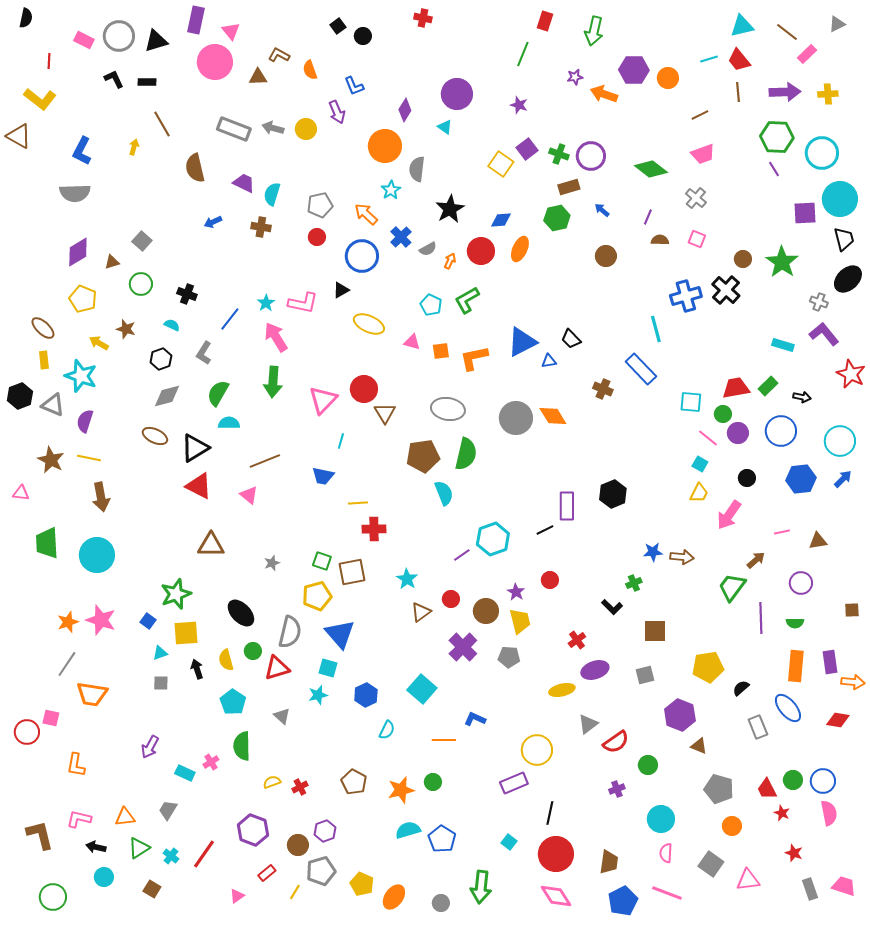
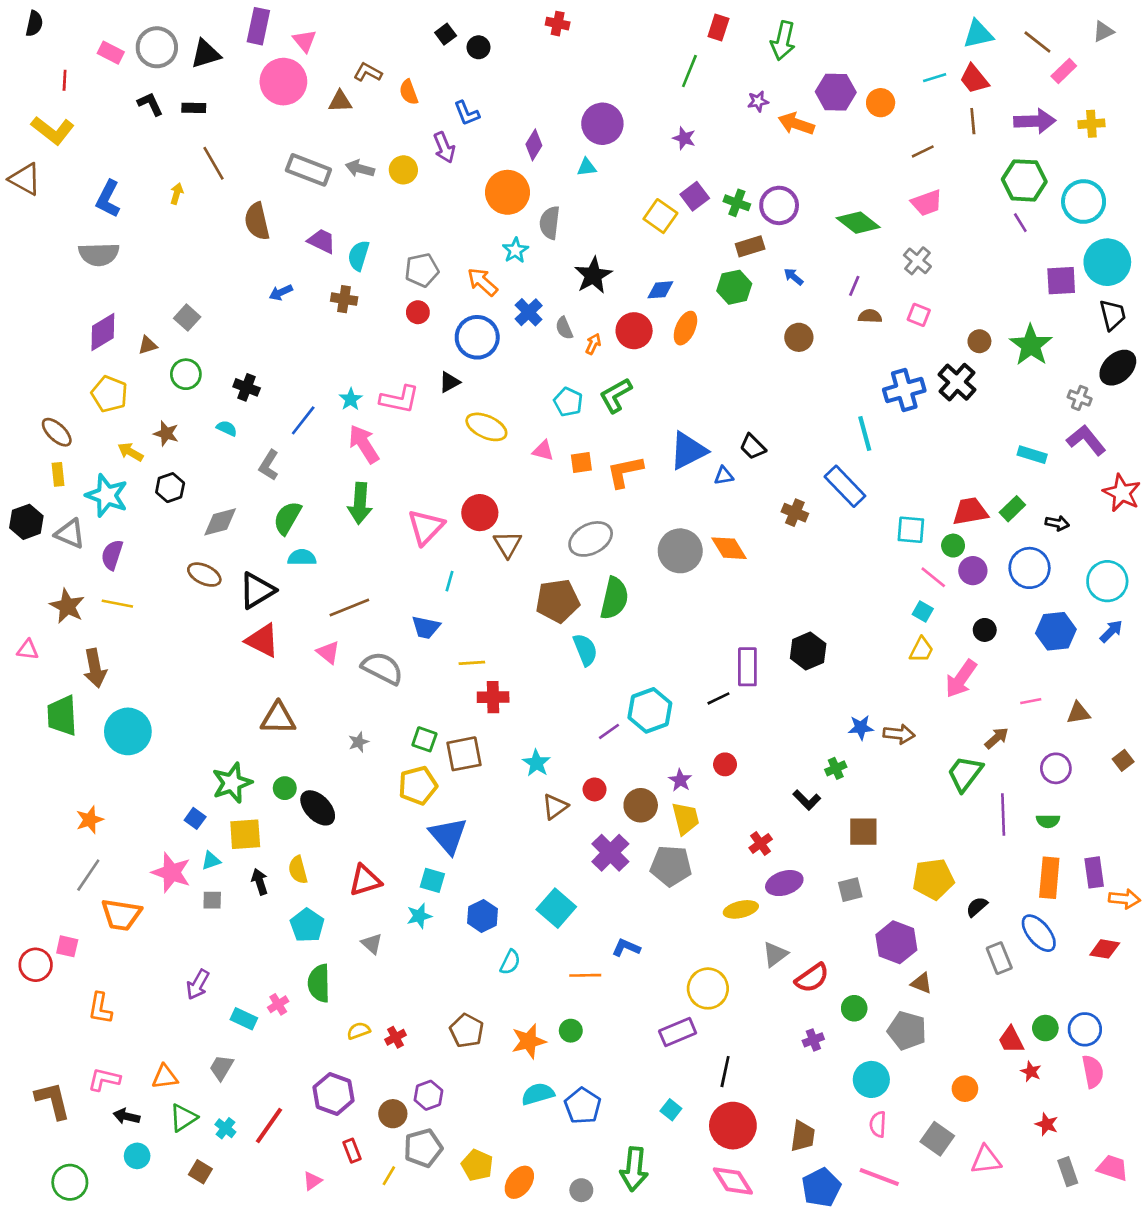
cyan triangle: (445, 127) -> (587, 167), turned -42
gray semicircle: (428, 249) -> (564, 328), turned 96
black hexagon: (161, 359) -> (170, 488), moved
gray ellipse: (448, 409) -> (591, 539), turned -36
brown arrow: (101, 497) -> (95, 668), moved
brown square: (852, 610) -> (1123, 760), moved, turned -35
pink star: (101, 620) -> (171, 872), moved
gray semicircle: (290, 632) -> (382, 668), moved, turned -76
green circle: (253, 651) -> (285, 788), moved
gray pentagon: (509, 657) -> (671, 866), size x1.4
gray pentagon: (719, 789) -> (907, 1031), moved
red rectangle: (267, 873) -> (352, 1151), turned -72

